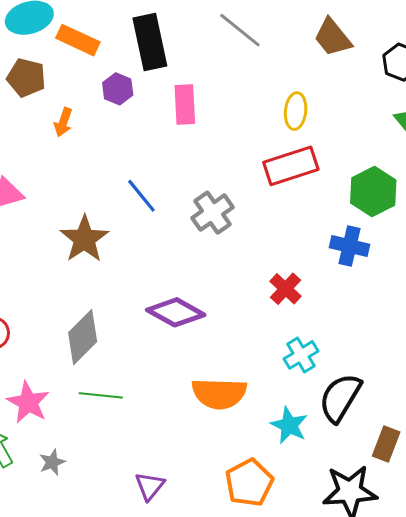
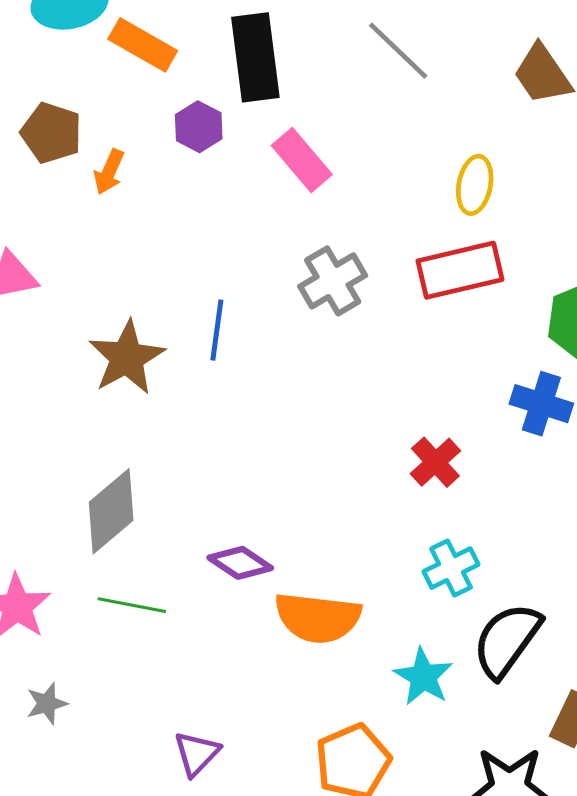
brown pentagon: (26, 78) -> (51, 133), moved
pink rectangle: (185, 104) -> (302, 160), turned -42
blue line: (141, 196) -> (217, 330), moved, turned 42
gray cross: (212, 213) -> (333, 281), moved
purple diamond: (176, 312) -> (240, 563), moved, size x0.7

